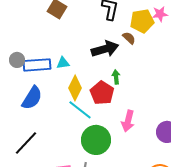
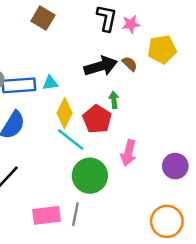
pink star: (160, 14) -> (131, 24), moved
yellow pentagon: (142, 21) -> (162, 49), moved
brown semicircle: (129, 38) -> (130, 64), moved

